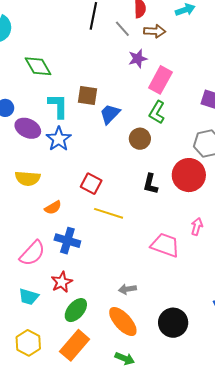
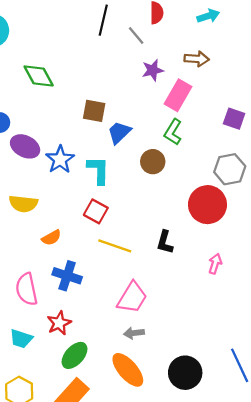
brown arrow: (155, 31) -> (197, 59), moved
cyan L-shape: (58, 106) -> (98, 170), moved
black L-shape: (150, 184) -> (165, 242), moved
pink trapezoid: (165, 245) -> (132, 298), moved, turned 100
pink semicircle: (32, 253) -> (27, 289), turned 124

